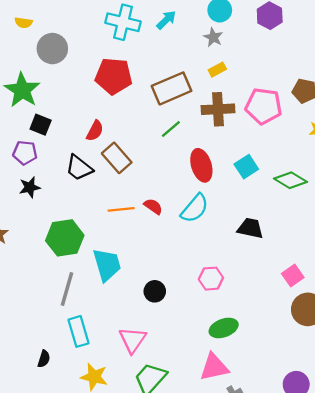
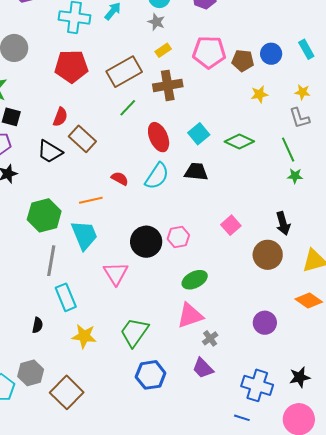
pink pentagon: (264, 106) -> (209, 52), moved
orange line: (121, 209) -> (91, 200), moved
black trapezoid: (250, 228) -> (196, 172), moved
pink square: (293, 275) -> (231, 225), moved
black circle: (155, 291) -> (146, 242), moved, size x1.6
pink triangle: (133, 340) -> (116, 273), moved

